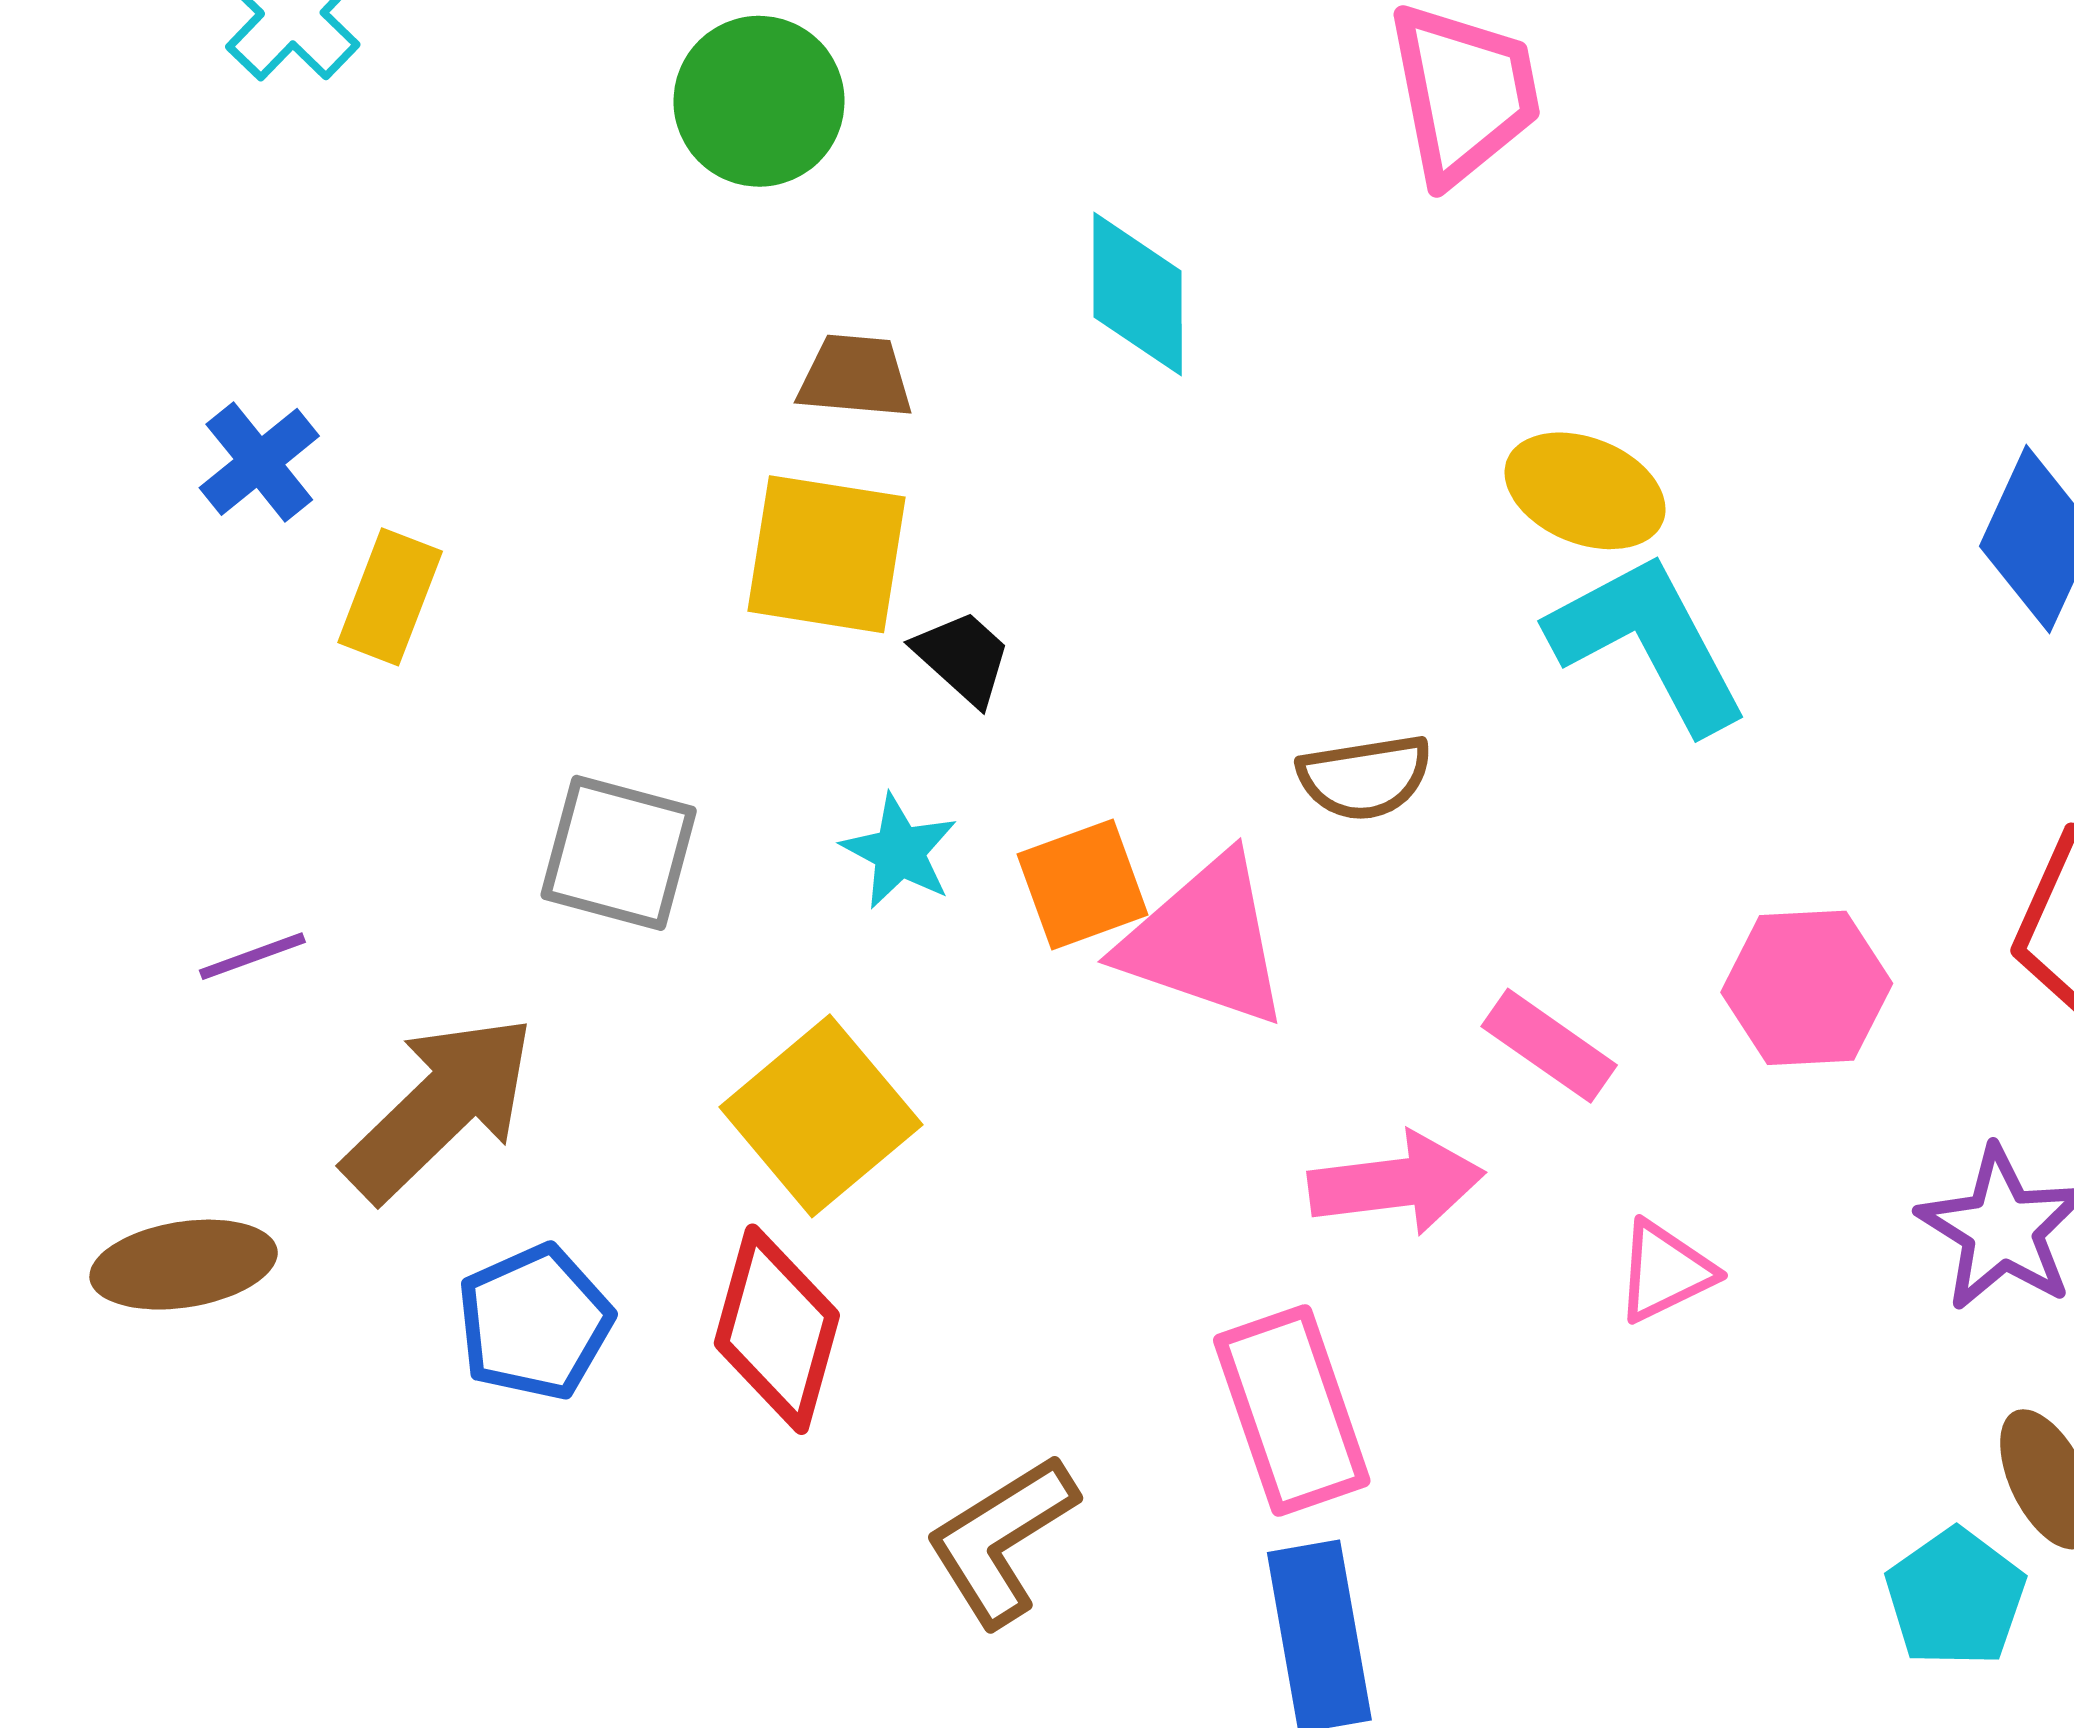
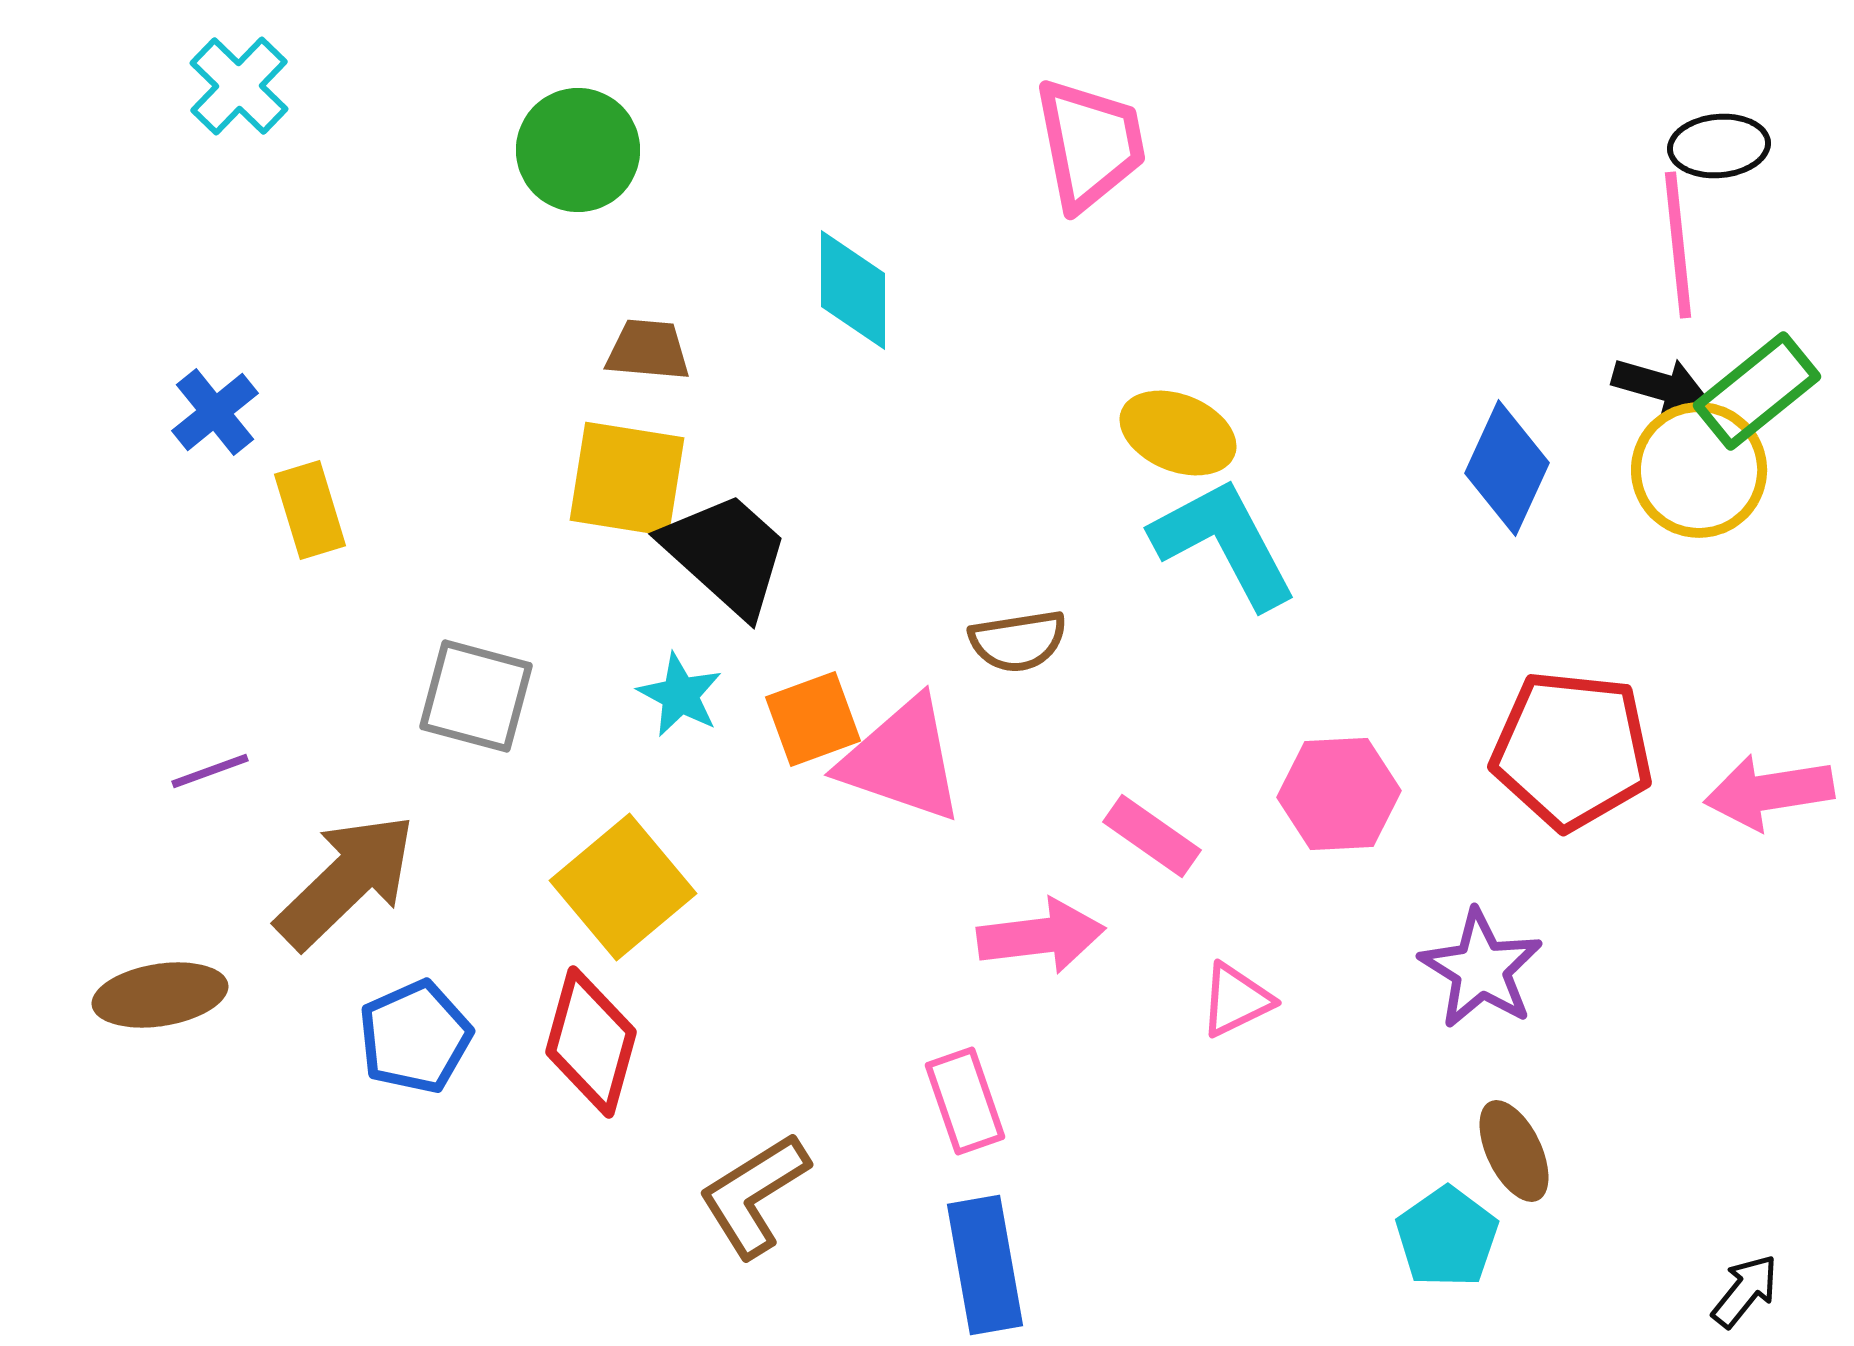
yellow rectangle: (390, 597) -> (310, 510), turned -38
black trapezoid: (963, 657) -> (726, 554), size x1.8
pink rectangle: (1292, 1410) -> (965, 1101), size x0.7

